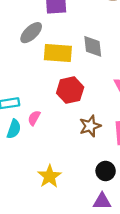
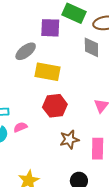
gray diamond: (93, 46) -> (91, 47), moved
pink semicircle: (34, 118) -> (20, 127), turned 32

